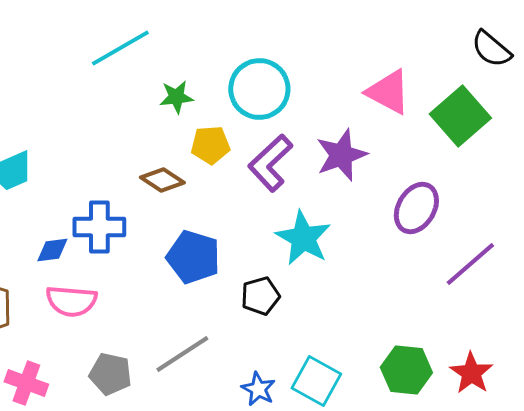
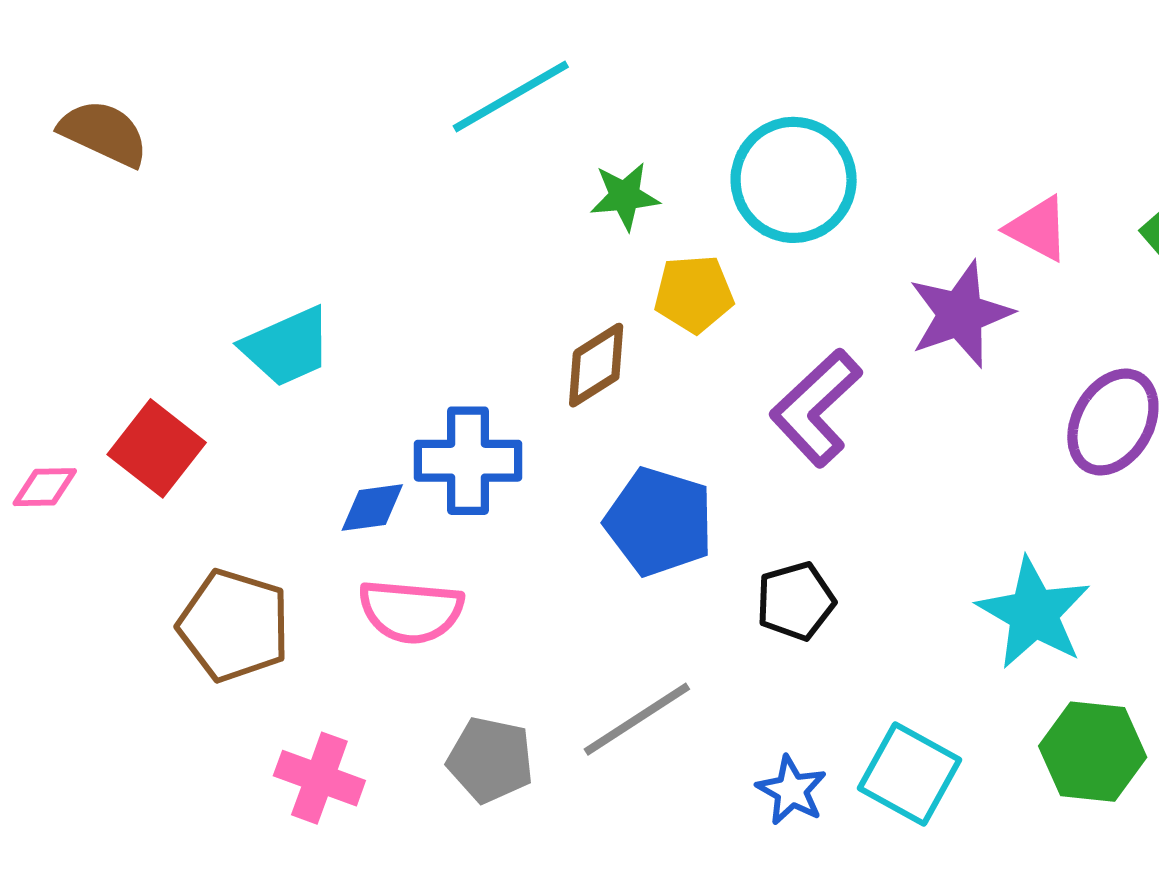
pink triangle: (388, 92) -> (1038, 229), moved, size x0.7
purple L-shape: (270, 163) -> (816, 408), moved
brown diamond: (162, 180) -> (596, 365), turned -66
cyan star: (303, 238) -> (1034, 613), moved

